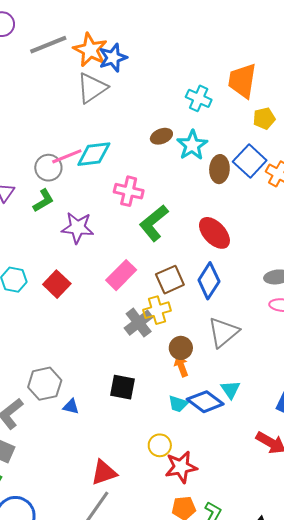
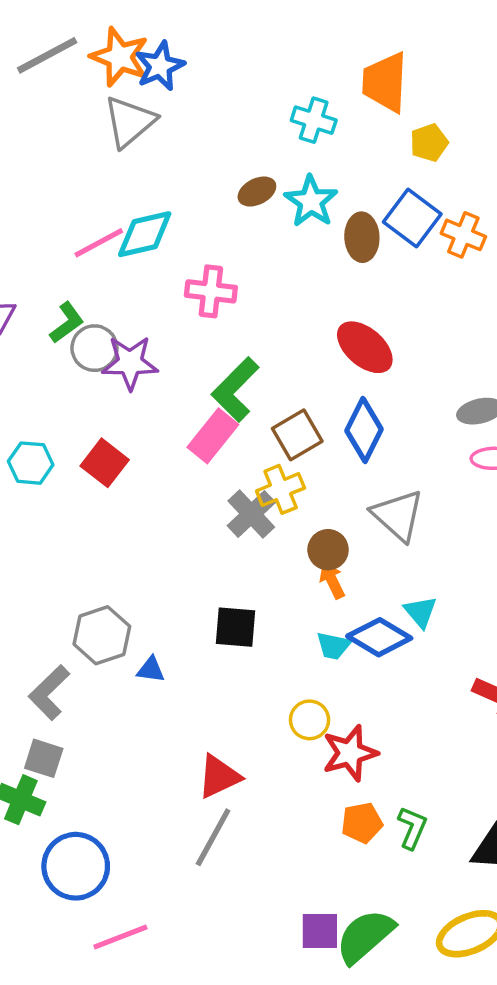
gray circle: (48, 168) -> (94, 348), moved
green L-shape: (154, 223) -> (235, 389), moved
gray triangle: (223, 332) -> (398, 515), turned -32

